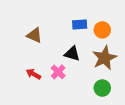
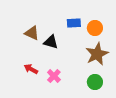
black triangle: (72, 54) -> (51, 42), moved
pink cross: (58, 72) -> (54, 76), moved

